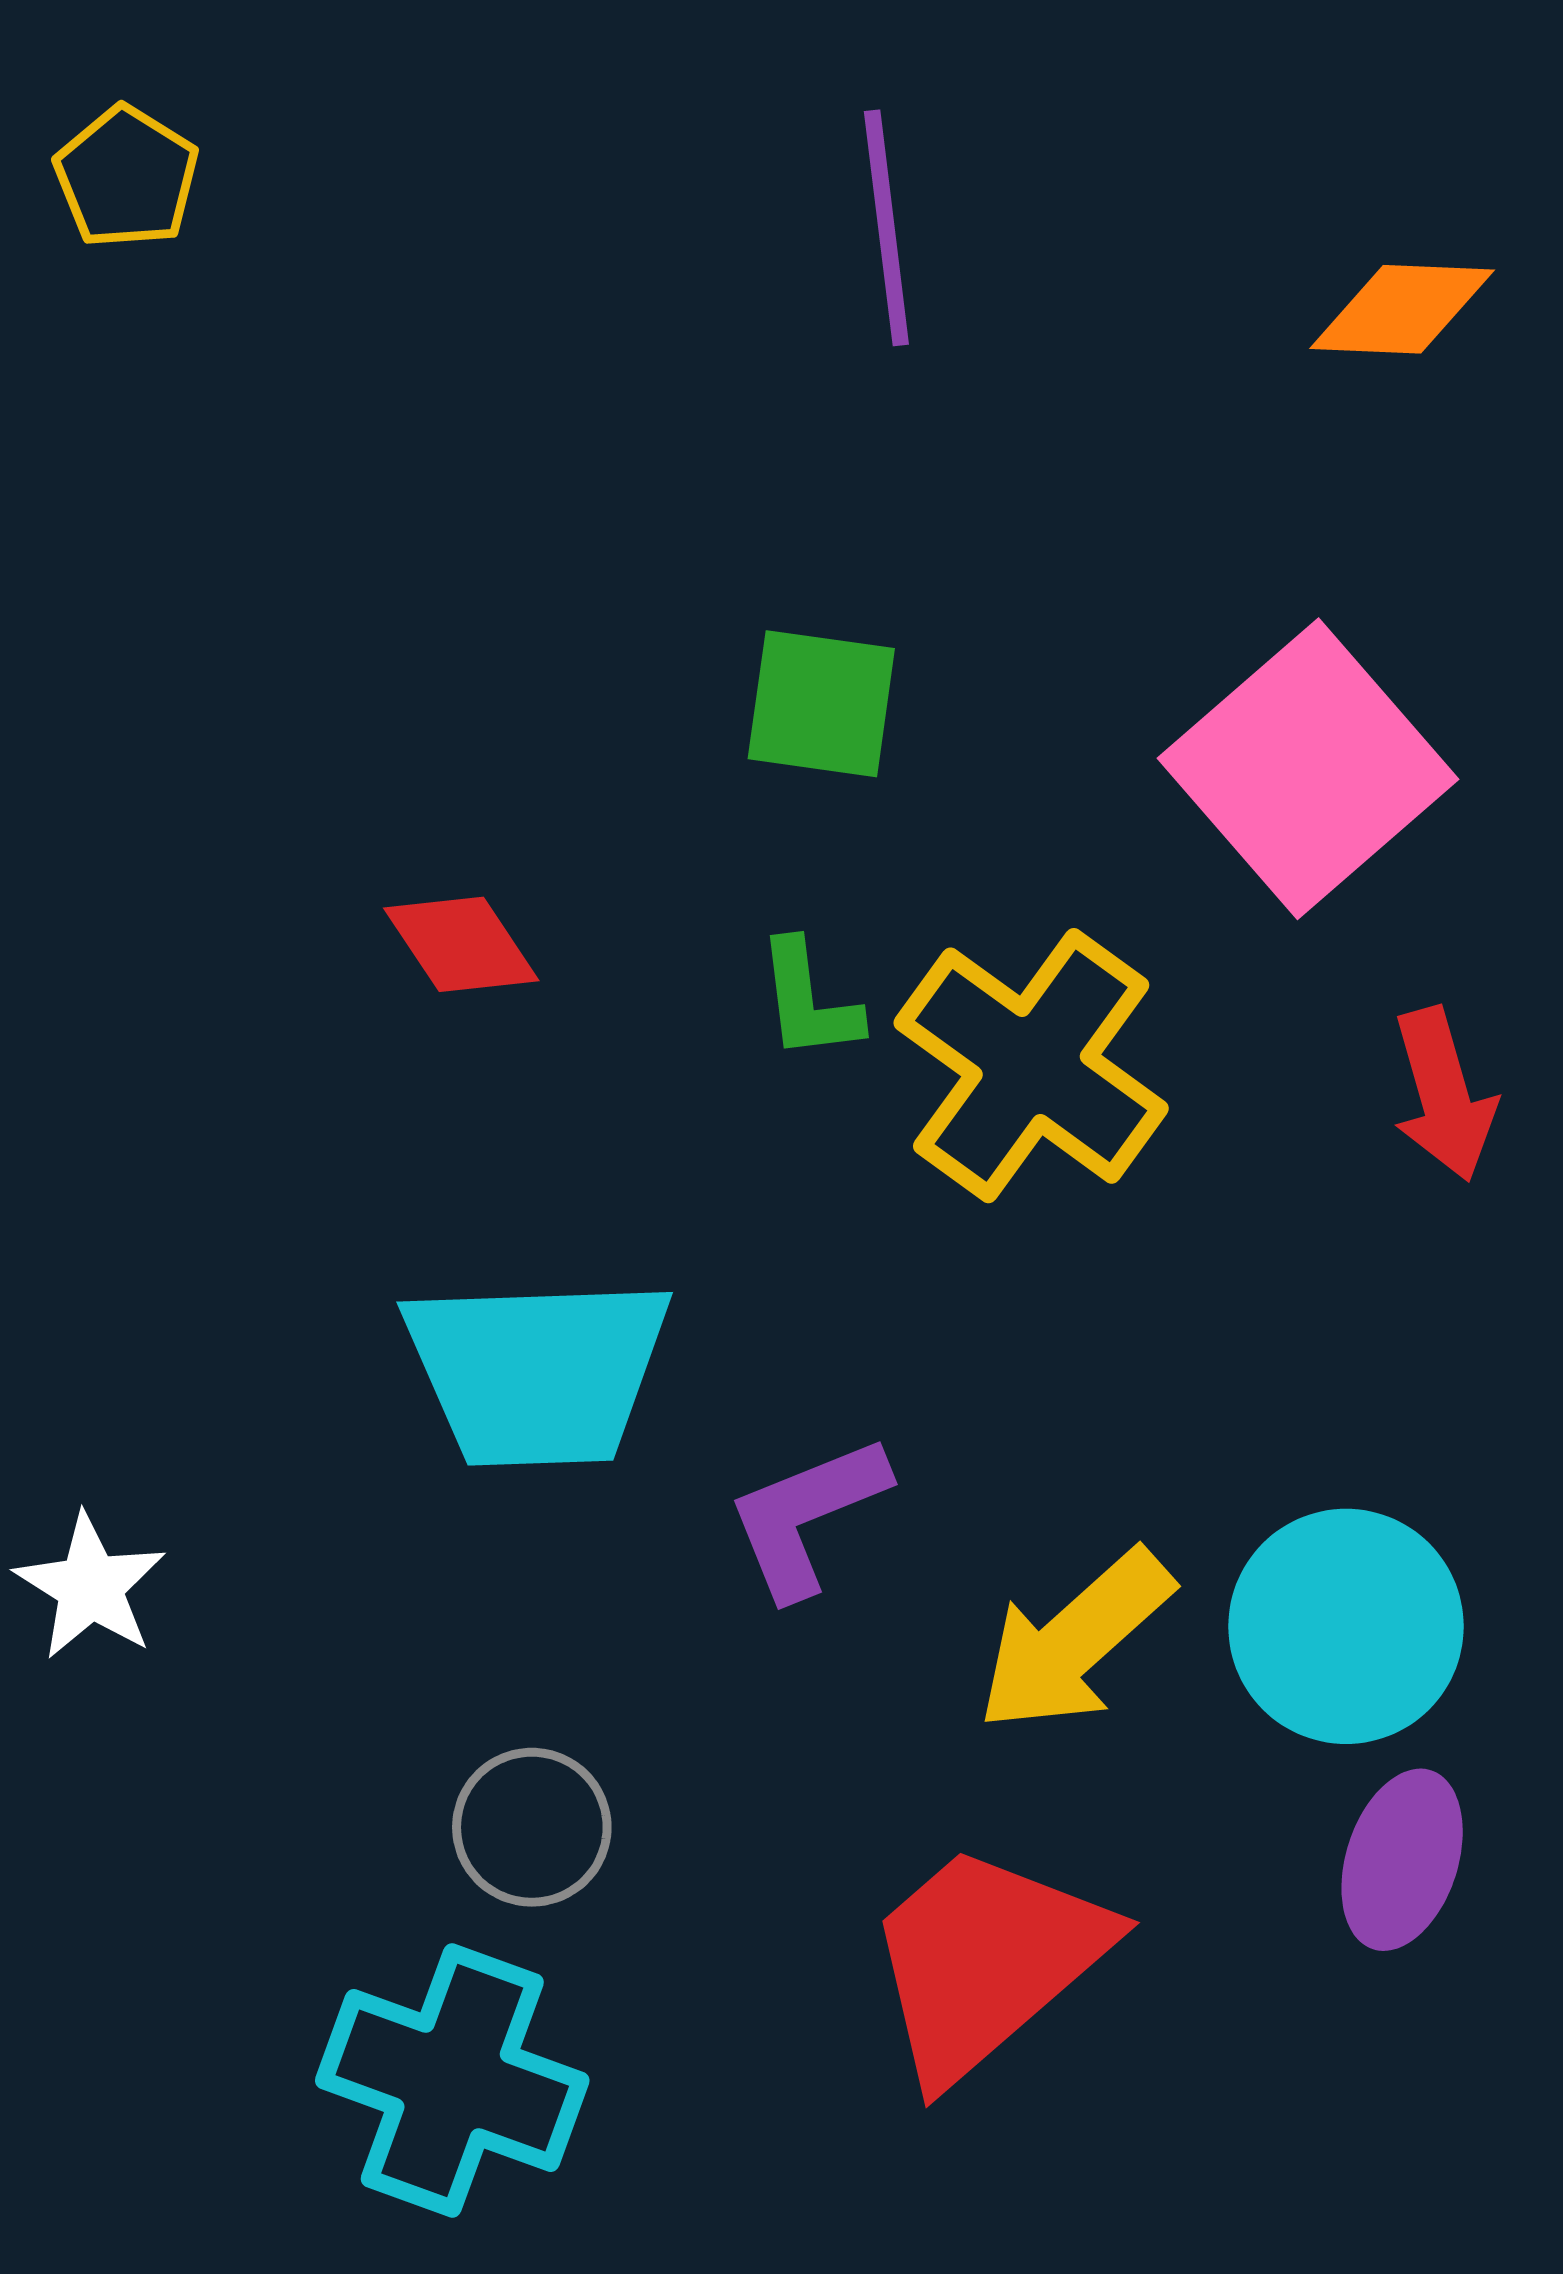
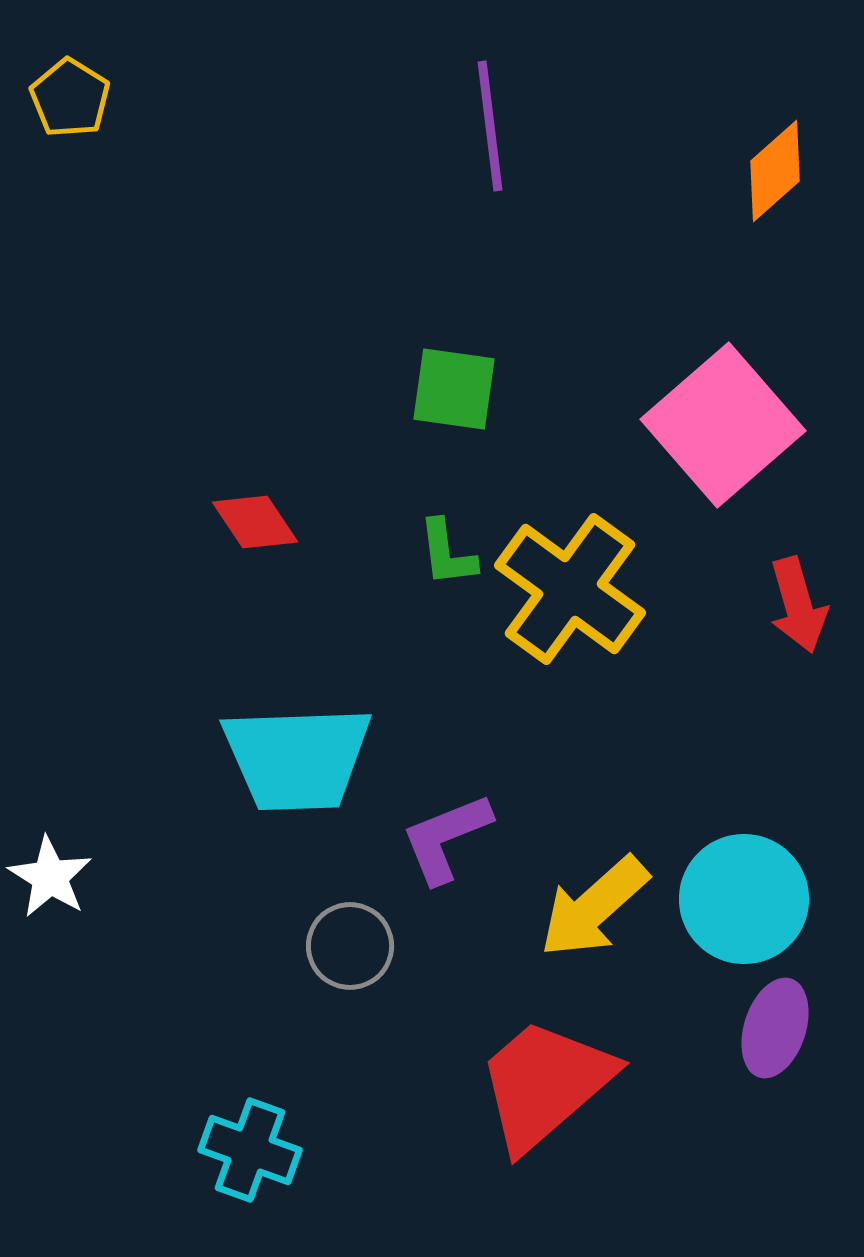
orange diamond: (1402, 309) -> (775, 171), turned -44
gray circle: (532, 1827) -> (350, 946), moved
cyan cross: (452, 2080) -> (250, 1150), size x0.7

